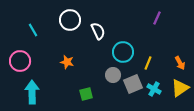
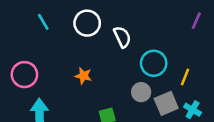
cyan line: (33, 30) -> (43, 22), moved

